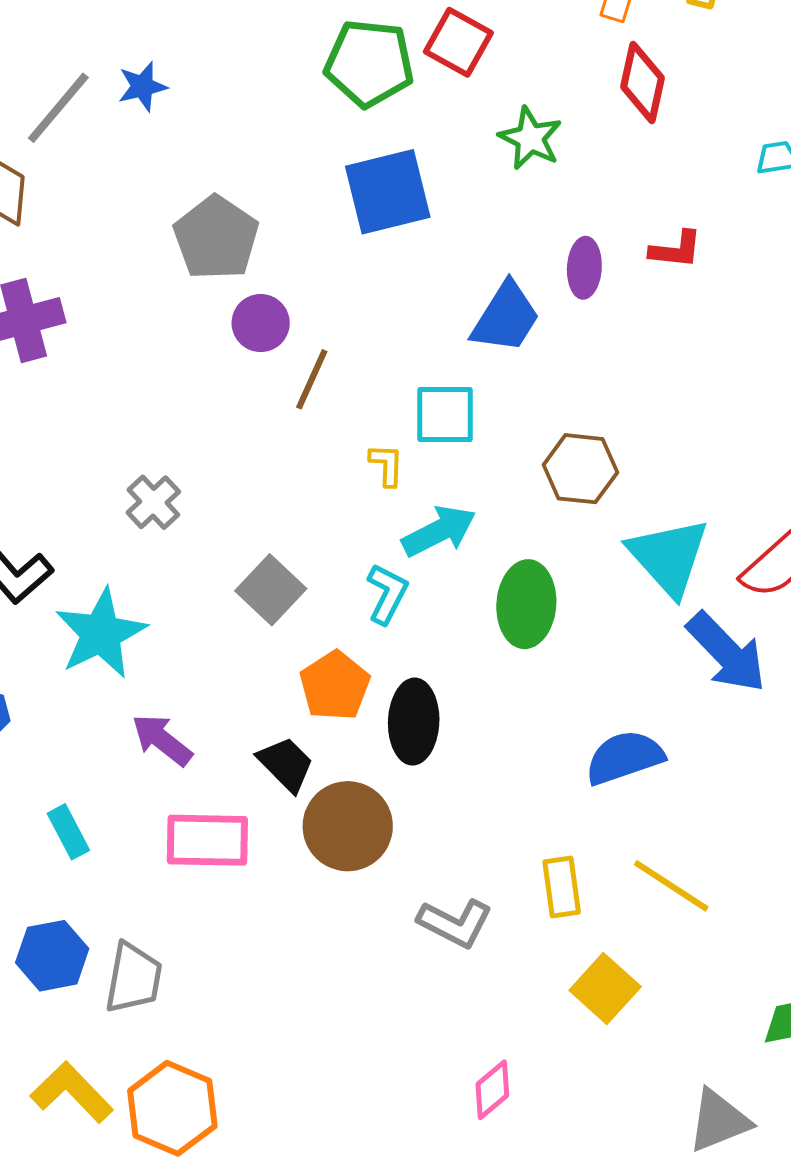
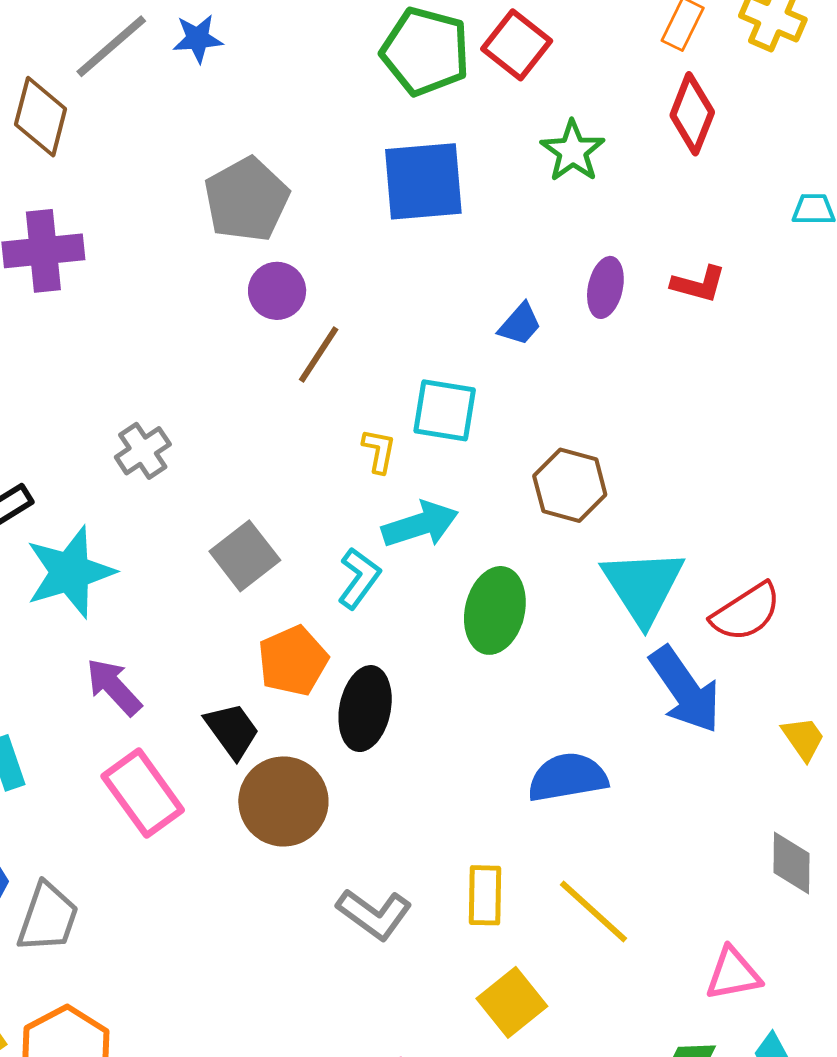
blue trapezoid: (506, 318) -> (520, 324), size x0.6
pink rectangle: (207, 840) -> (143, 793), turned 44

